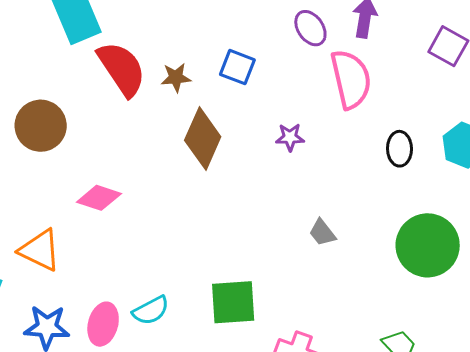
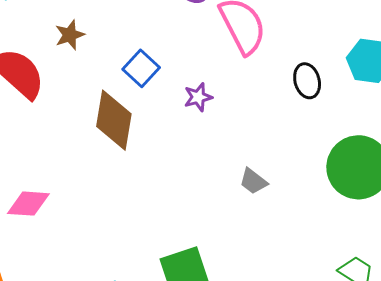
blue square: (237, 67) -> (141, 68), moved, turned 36
brown star: (176, 77) -> (70, 35), moved

